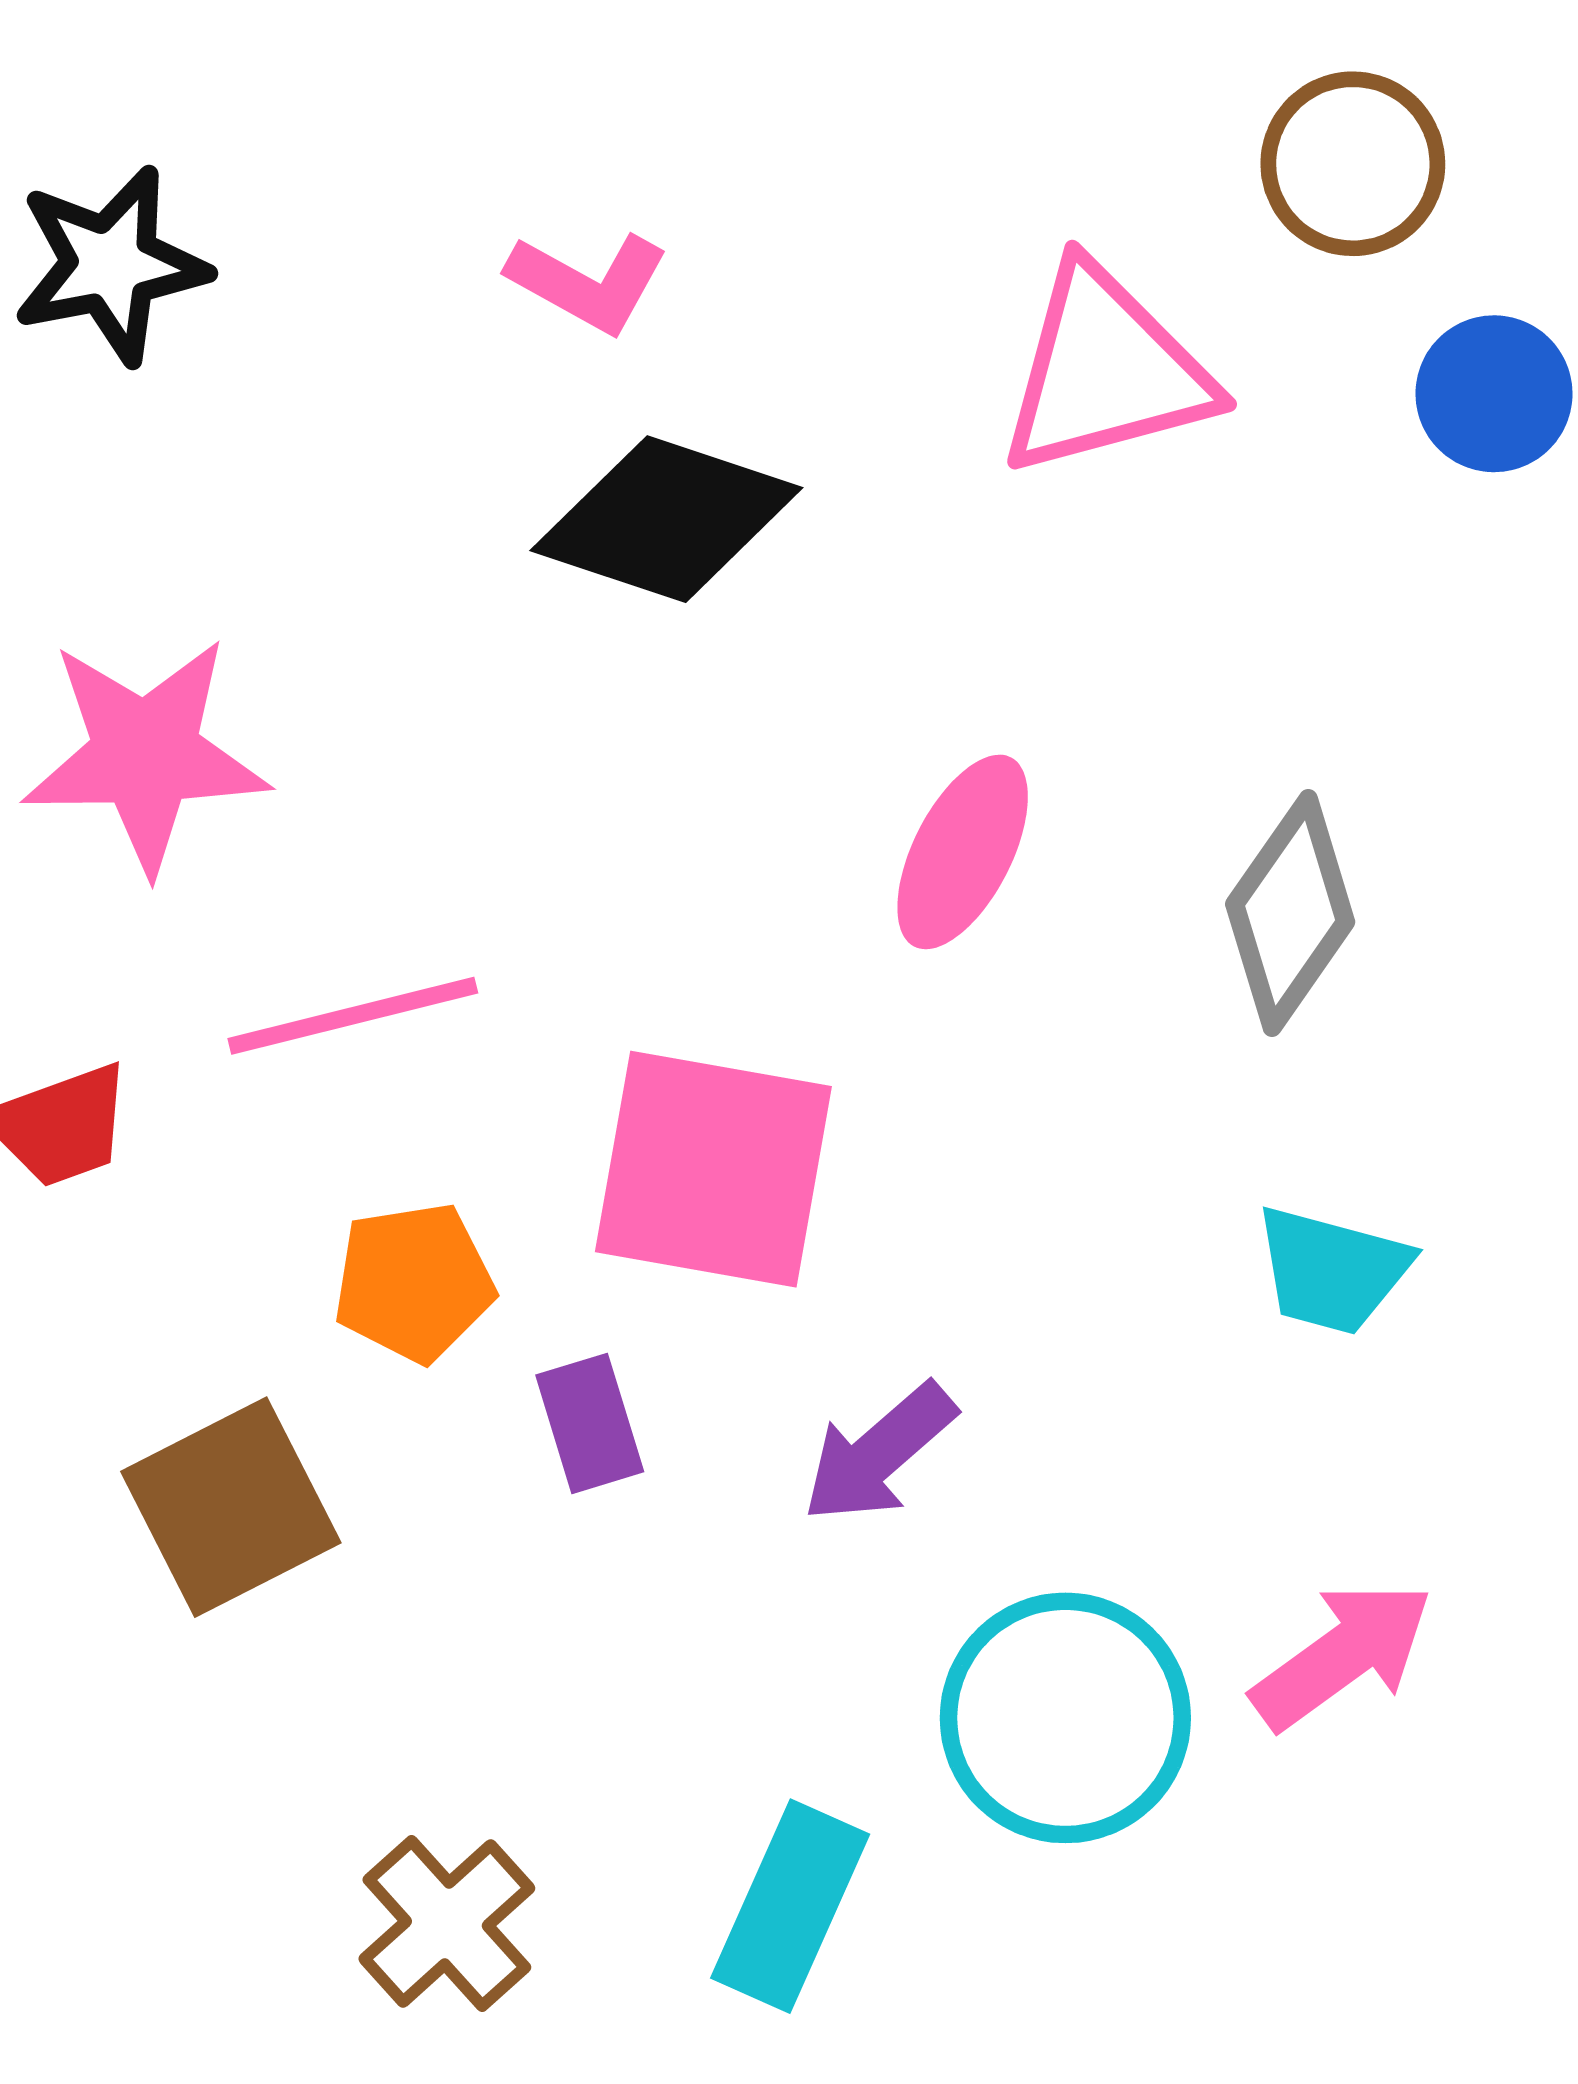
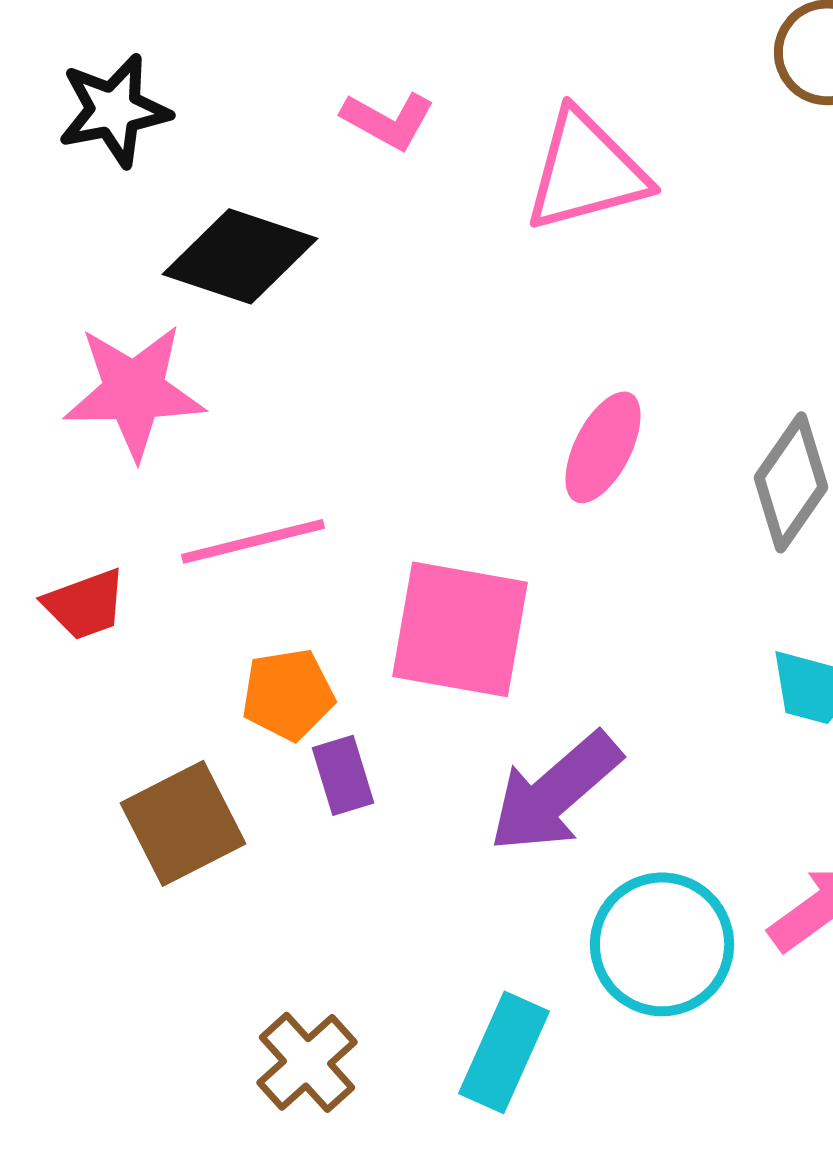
pink triangle: (1105, 371) -> (586, 171), moved
black diamond: (666, 519) -> (240, 256), moved
purple rectangle: (590, 1423) -> (343, 775), moved
purple arrow: (879, 1453) -> (555, 792), size x1.5

